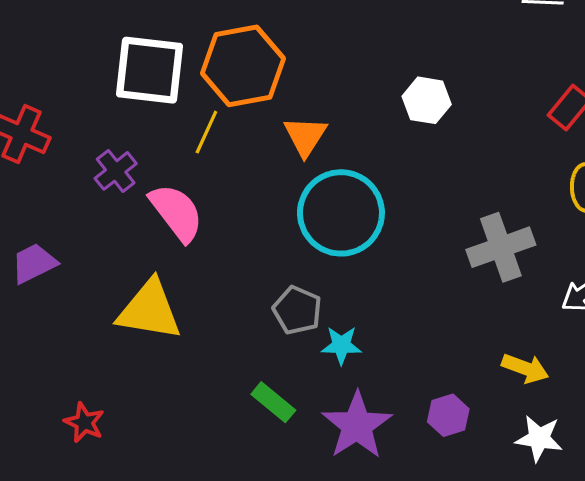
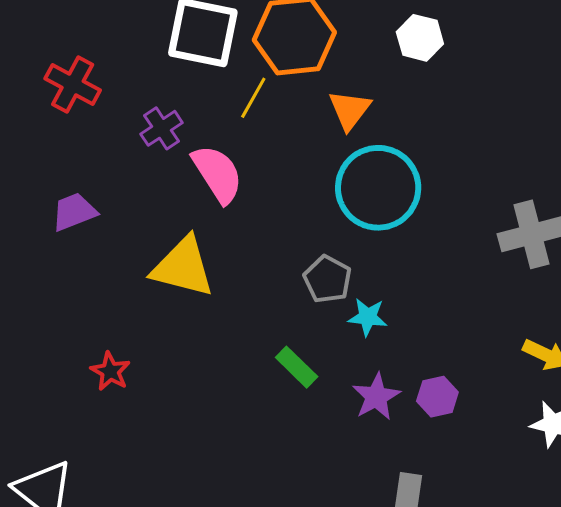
white hexagon: (427, 100) -> (420, 38), moved
purple hexagon: (448, 415) -> (437, 397), moved
purple star: (357, 425) -> (376, 397), size x0.7

